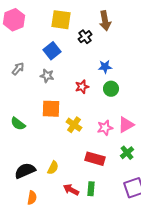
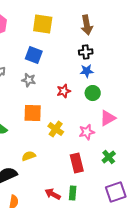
black cross: (85, 37) -> (86, 52), moved, turned 32
blue square: (52, 51) -> (34, 55), turned -30
pink triangle: (126, 125) -> (108, 118), moved
red rectangle: (95, 159) -> (77, 163), turned 60
yellow semicircle: (53, 168) -> (29, 156), moved, turned -136

